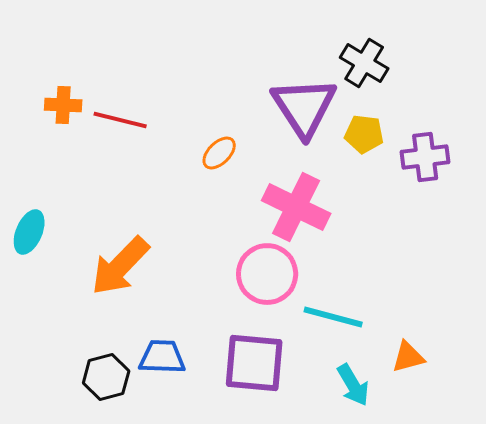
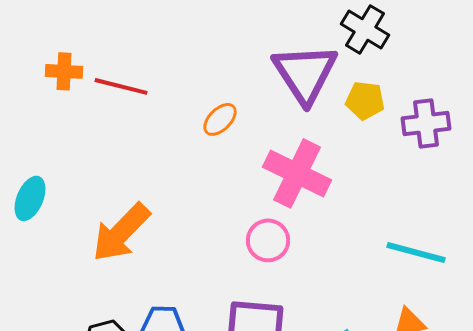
pink circle: (267, 274) -> (268, 240), size x0.7
cyan line: (333, 317) -> (416, 252), moved

